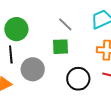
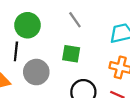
gray line: (65, 24) -> (75, 20), moved

